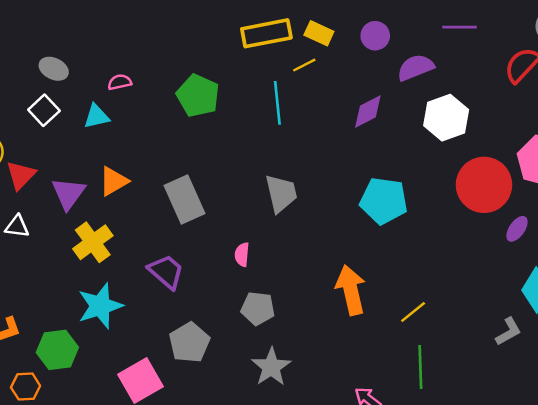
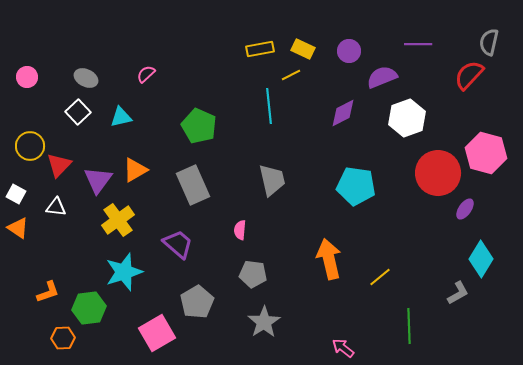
yellow rectangle: (266, 33) -> (260, 49), size x0.7
pink semicircle: (120, 82) -> (146, 74), moved, turned -30
green pentagon: (198, 96) -> (199, 126), moved
green line: (420, 367) -> (409, 326), moved

